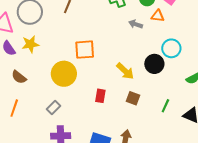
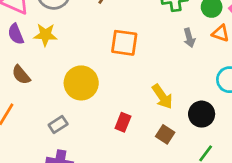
gray arrow: (136, 24) -> (189, 38), turned -136
orange square: (85, 50) -> (124, 43), moved
black circle: (154, 64) -> (202, 114), moved

